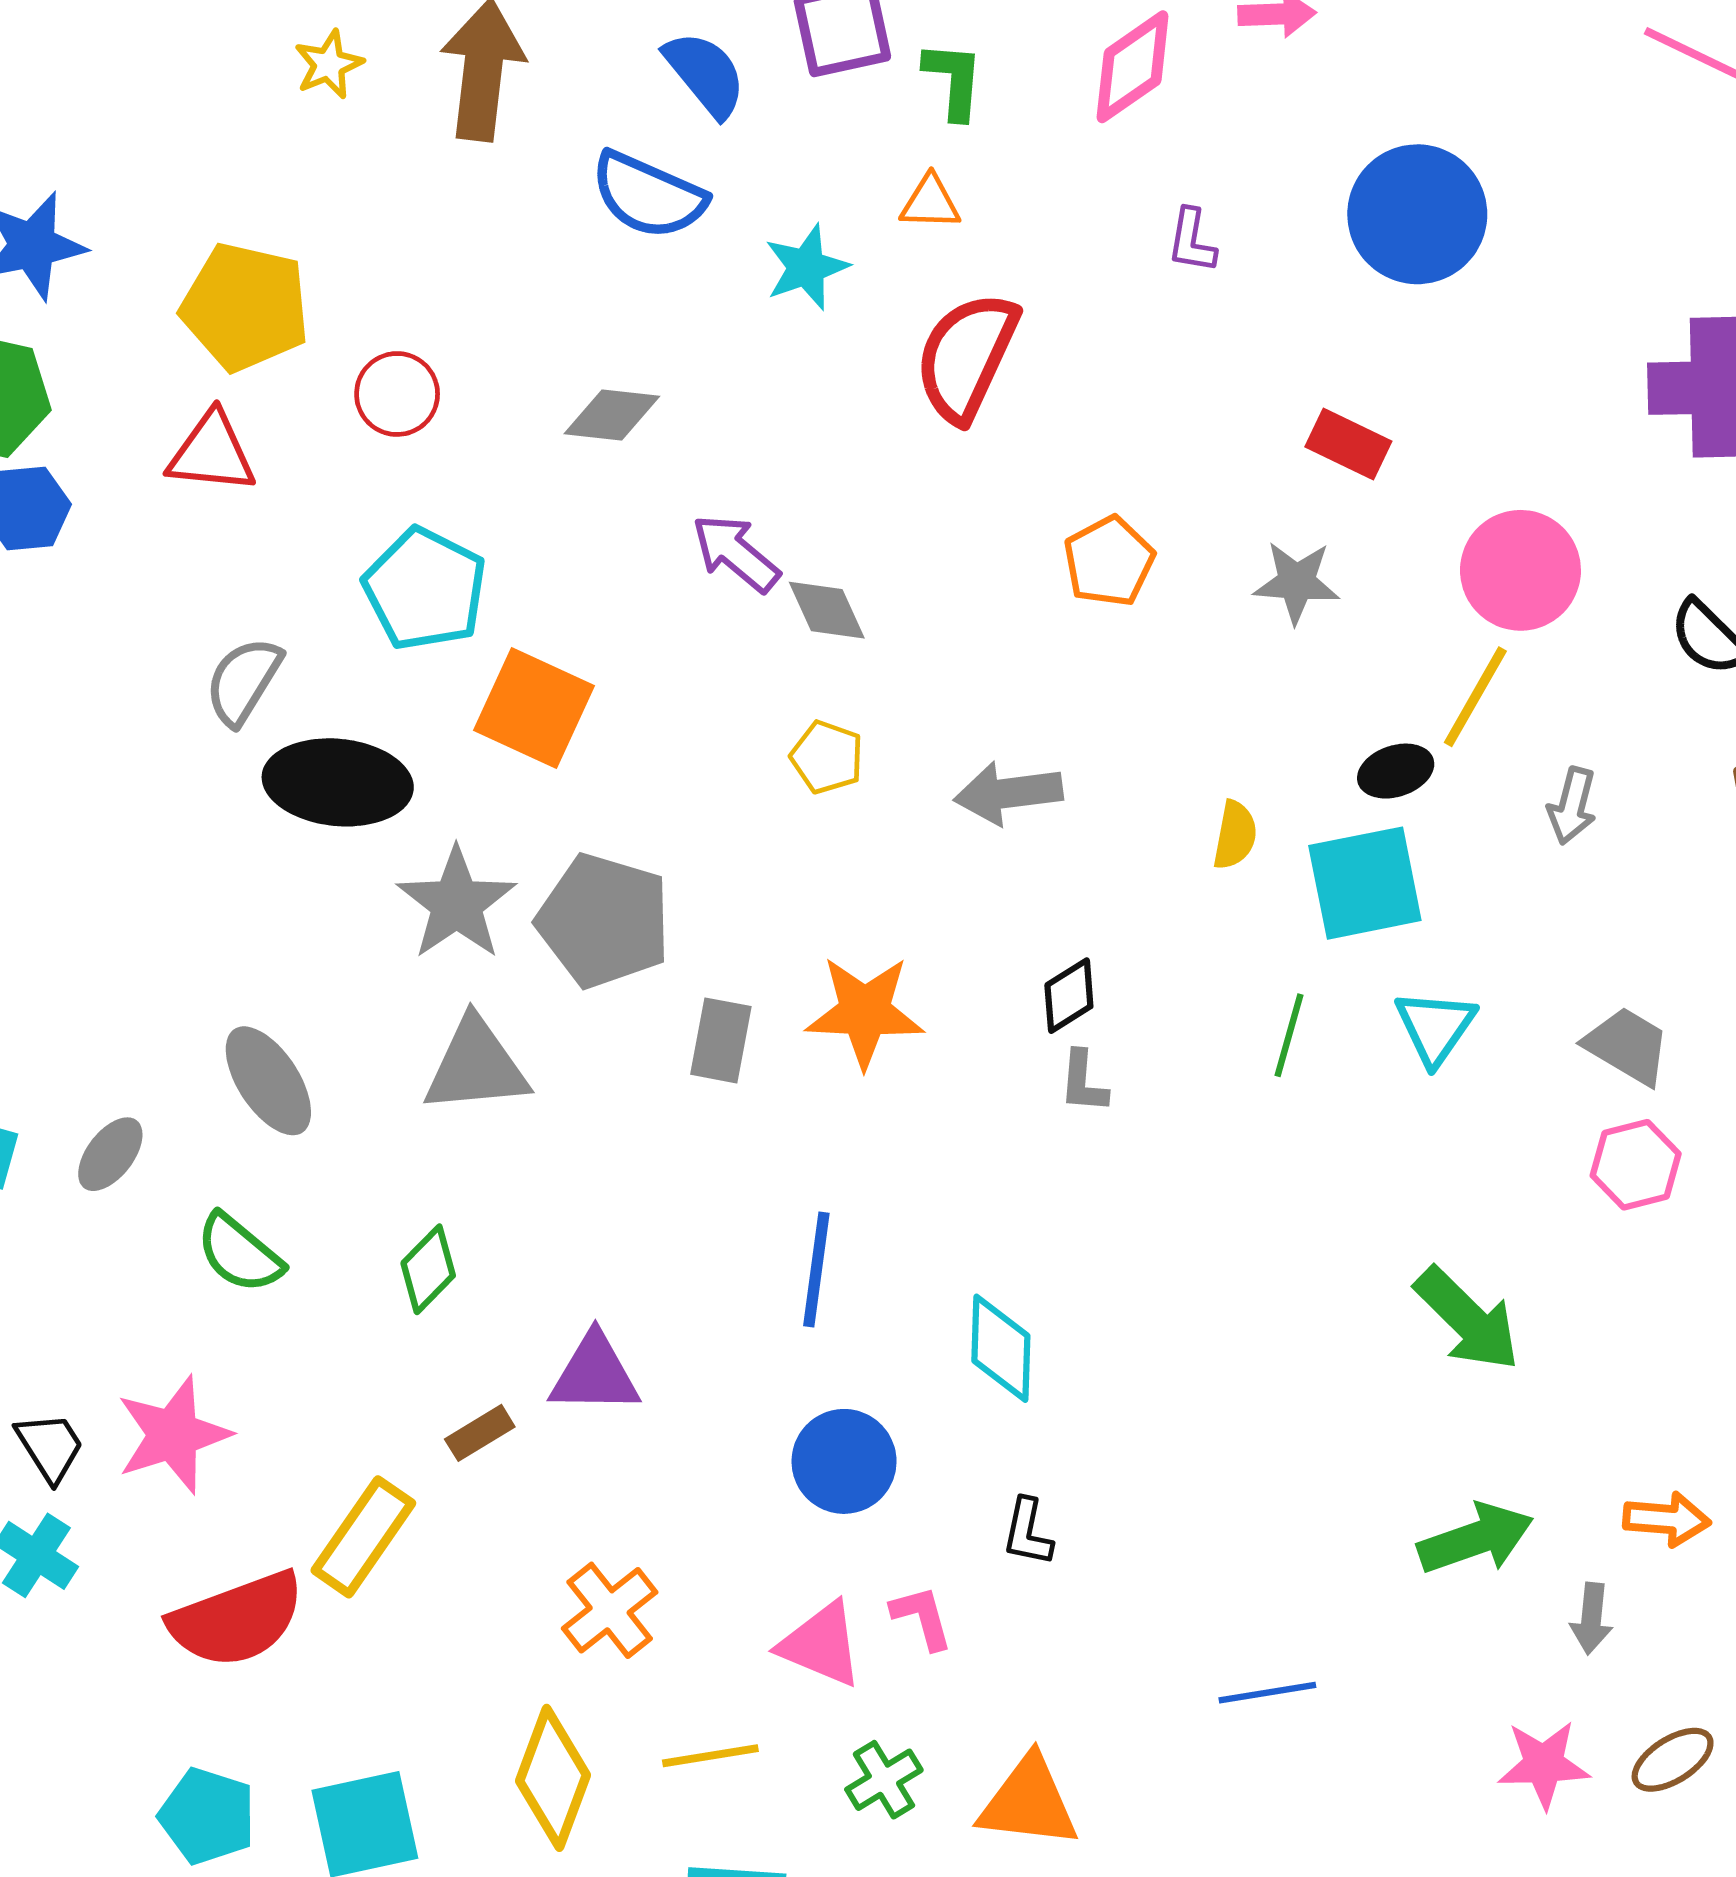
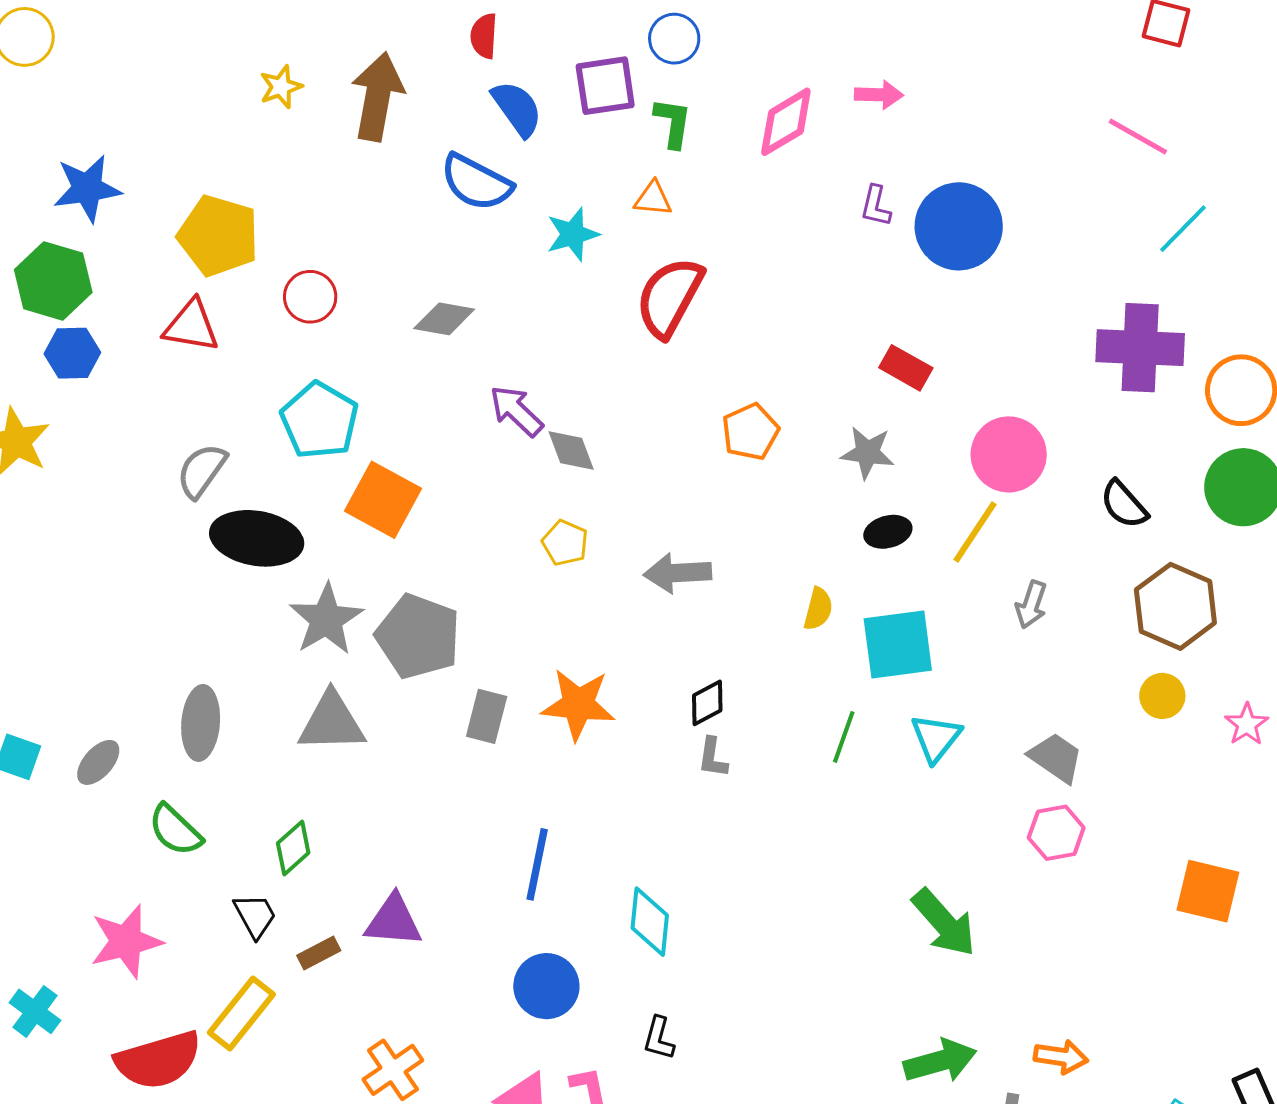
purple L-shape: (1192, 241) -> (876, 206), moved
black ellipse: (1396, 771) -> (888, 532), moved
gray ellipse: (268, 1081) -> (201, 723), turned 34
black trapezoid: (50, 1447) -> (255, 916), moved

